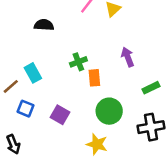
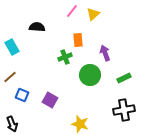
cyan rectangle: (33, 73) -> (12, 47), moved
orange rectangle: (94, 78) -> (78, 40), moved
green circle: (109, 111) -> (90, 75), moved

